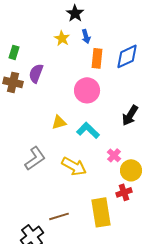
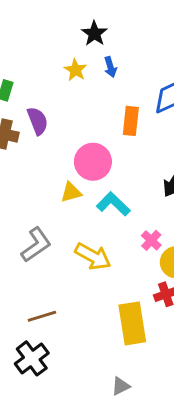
orange rectangle: (97, 58) -> (131, 121), moved
purple semicircle: (36, 73) -> (38, 121), turned 138
pink circle: (87, 90) -> (93, 162), moved
brown line: (59, 216) -> (42, 316), moved

